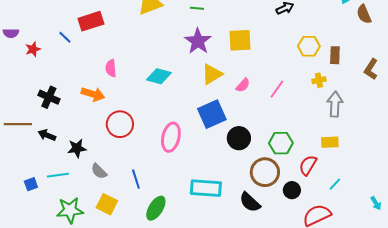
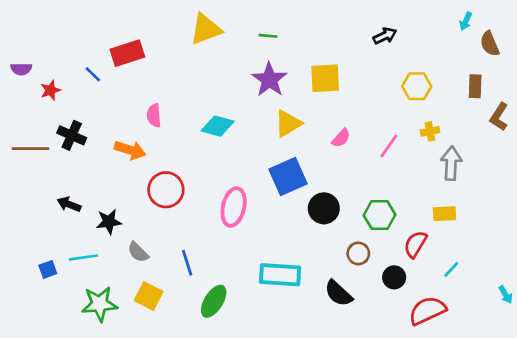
brown rectangle: (335, 55) -> (475, 86), moved
pink semicircle: (243, 85) -> (341, 138), moved
pink line: (277, 89) -> (389, 146), moved
black cross: (49, 97) -> (72, 135), moved
brown line: (18, 124) -> (31, 149), moved
brown circle: (265, 172) -> (358, 253), size x0.6

